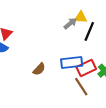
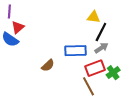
gray arrow: (70, 23) -> (101, 48), moved
blue rectangle: (72, 63) -> (75, 51), moved

